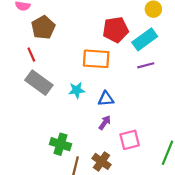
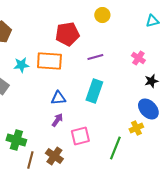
cyan rectangle: (145, 39) -> (94, 91), moved, turned -35
purple line: (146, 65) -> (95, 57), moved
cyan star: (77, 90) -> (21, 65), moved

